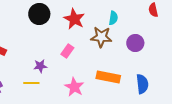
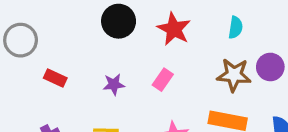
brown star: (101, 37) -> (234, 75), moved
purple star: (40, 66) -> (114, 84), moved

